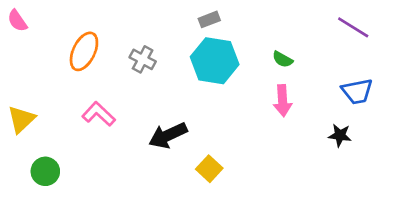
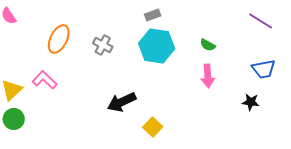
pink L-shape: (99, 114) -> (45, 80), moved
green circle: (45, 171) -> (14, 119), moved

